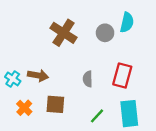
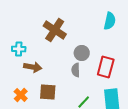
gray circle: (105, 33) -> (82, 53), moved
cyan cross: (13, 79) -> (19, 49), moved, turned -32

